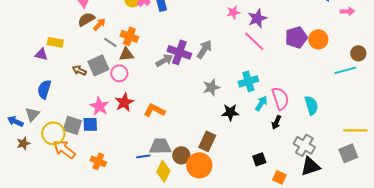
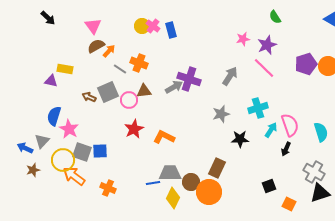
gray arrow: (204, 49) -> (230, 76), moved
brown triangle: (126, 54) -> (144, 91), moved
pink star: (99, 106) -> (69, 129), moved

